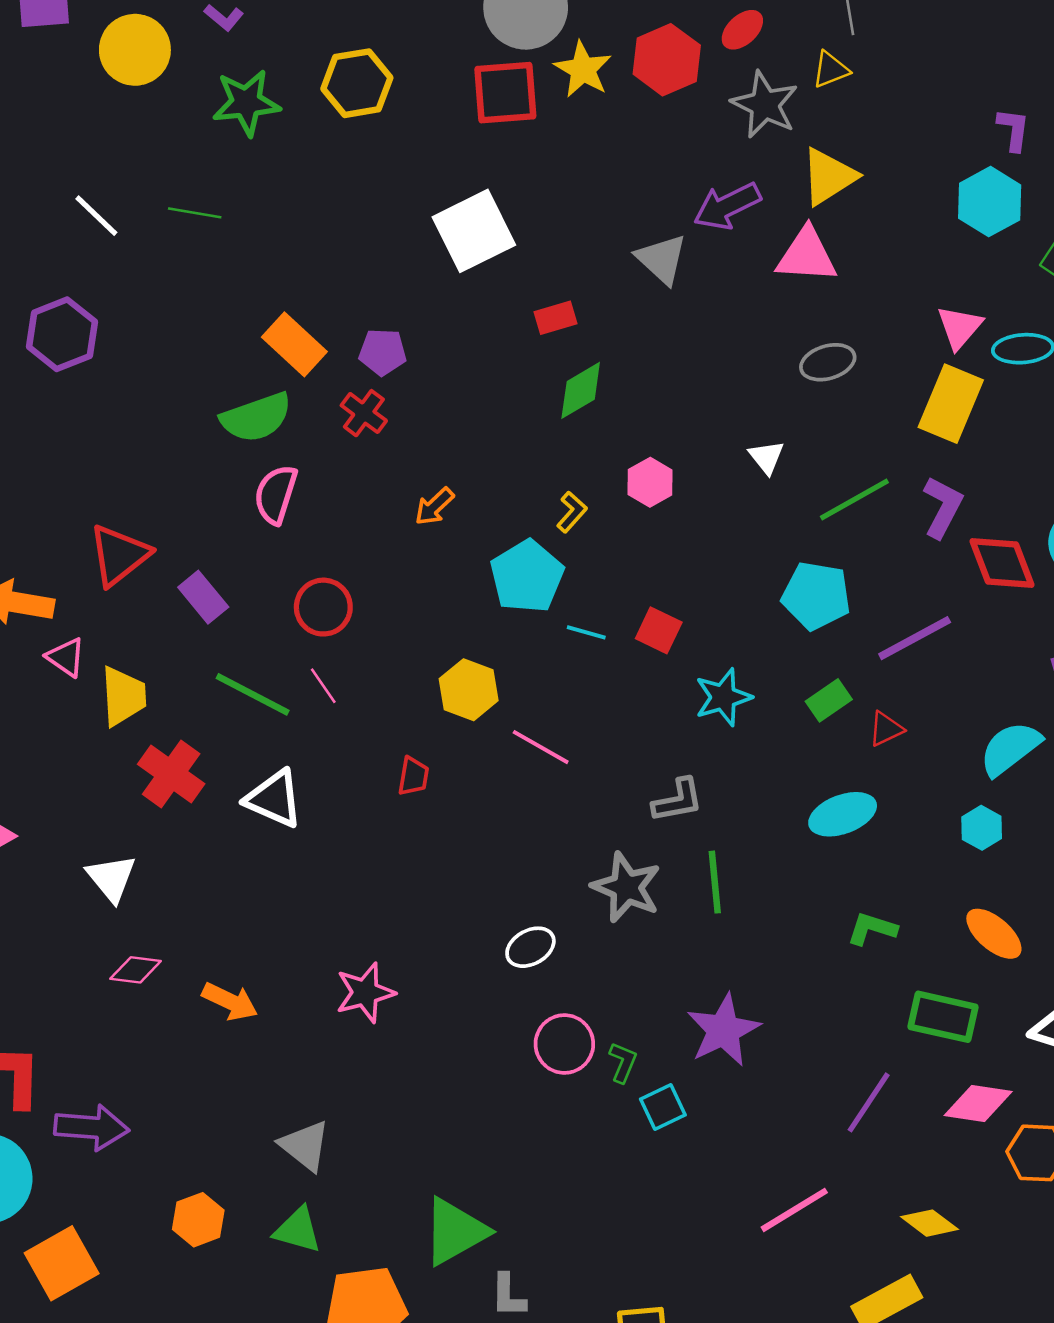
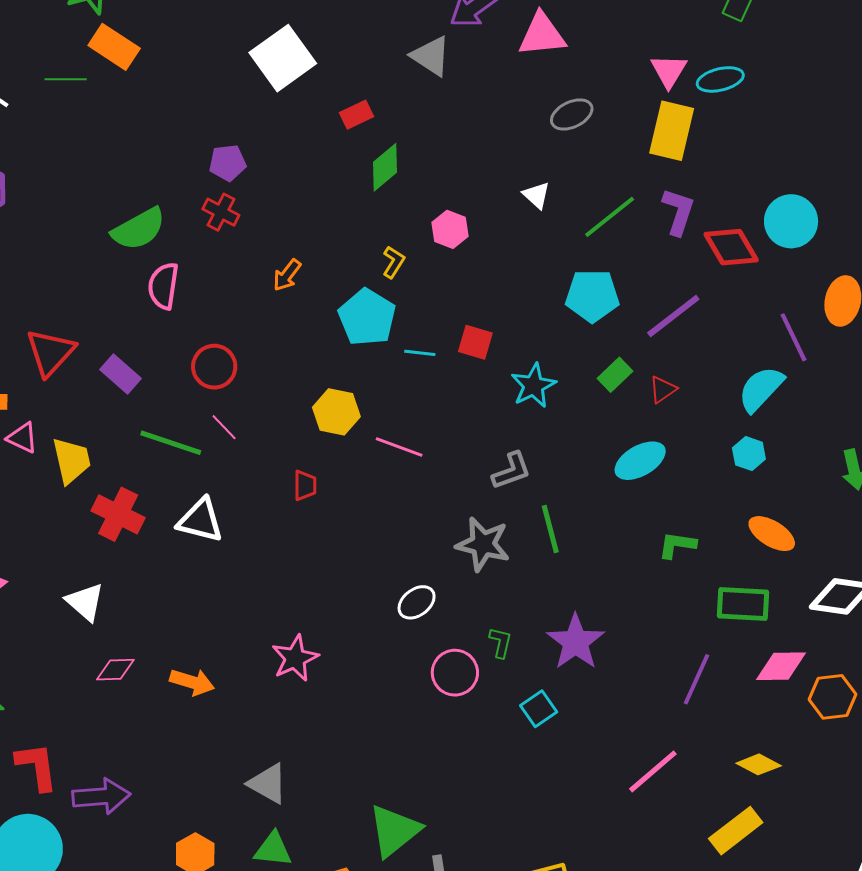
orange rectangle: (294, 344) -> (114, 47), moved
green L-shape: (623, 1062) -> (501, 642), moved

